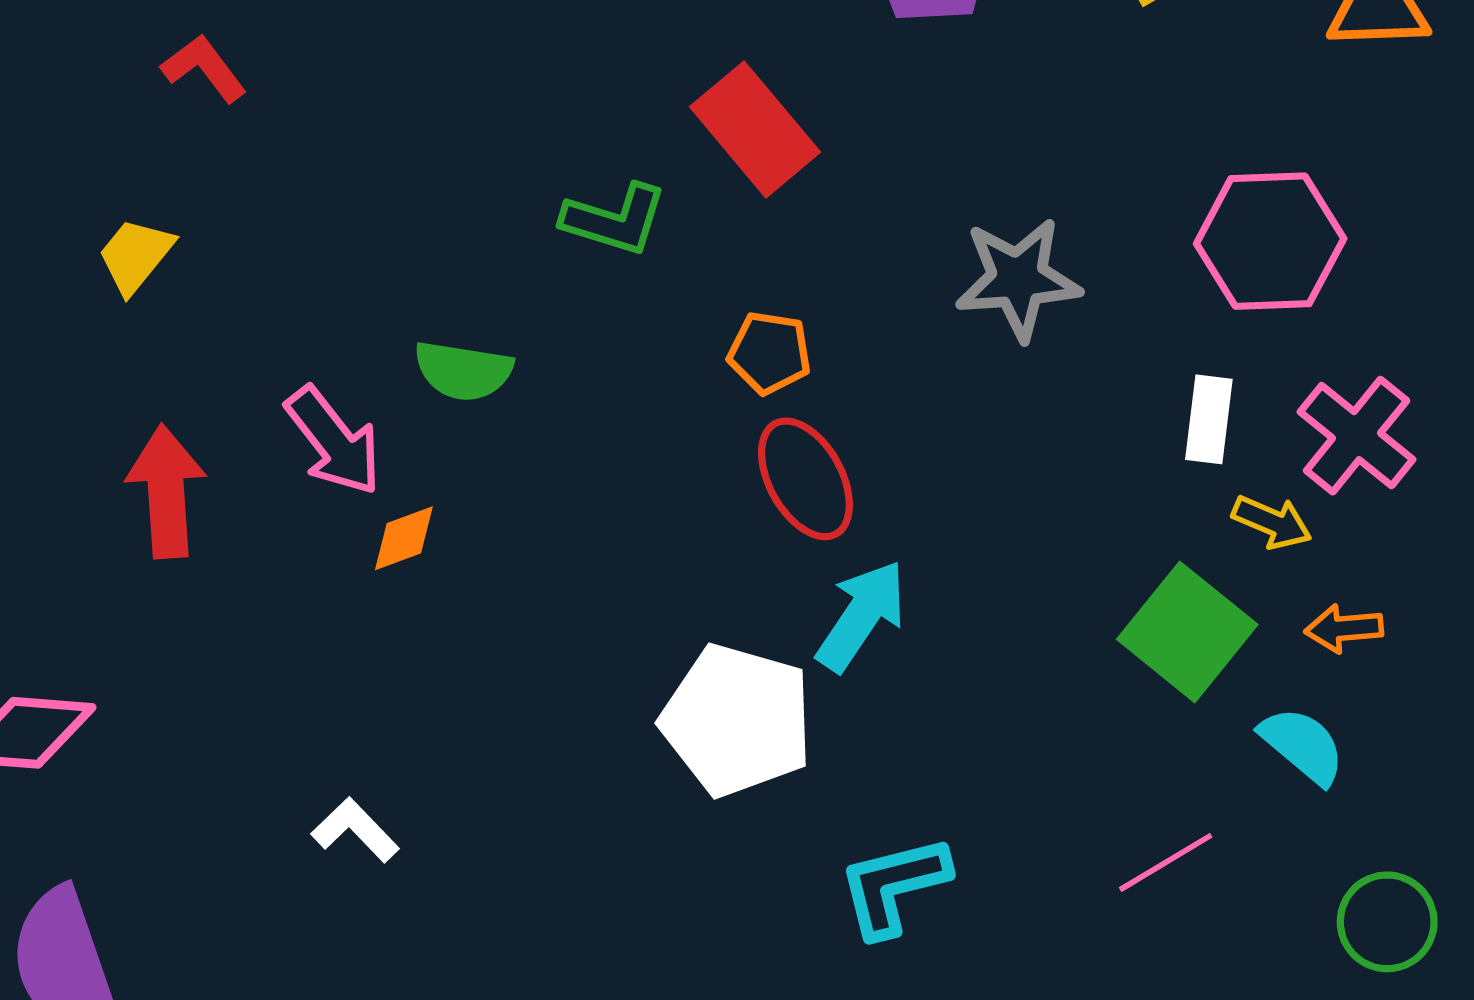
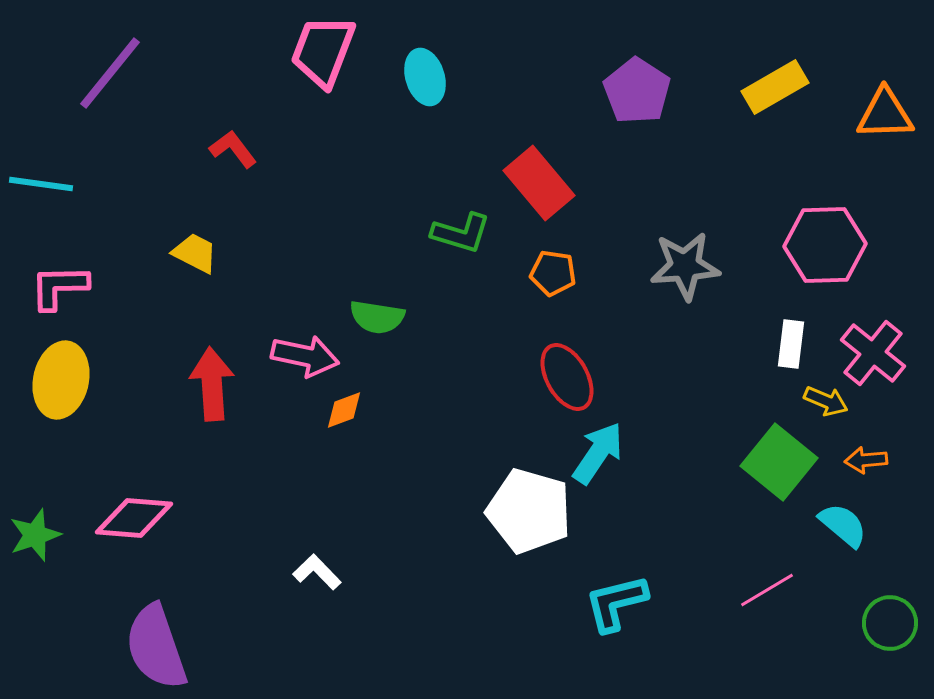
yellow trapezoid: (136, 256) -> (195, 253), turned 78
orange pentagon: (769, 353) -> (553, 273), moved
pink arrow: (334, 441) -> (305, 356), turned -40

